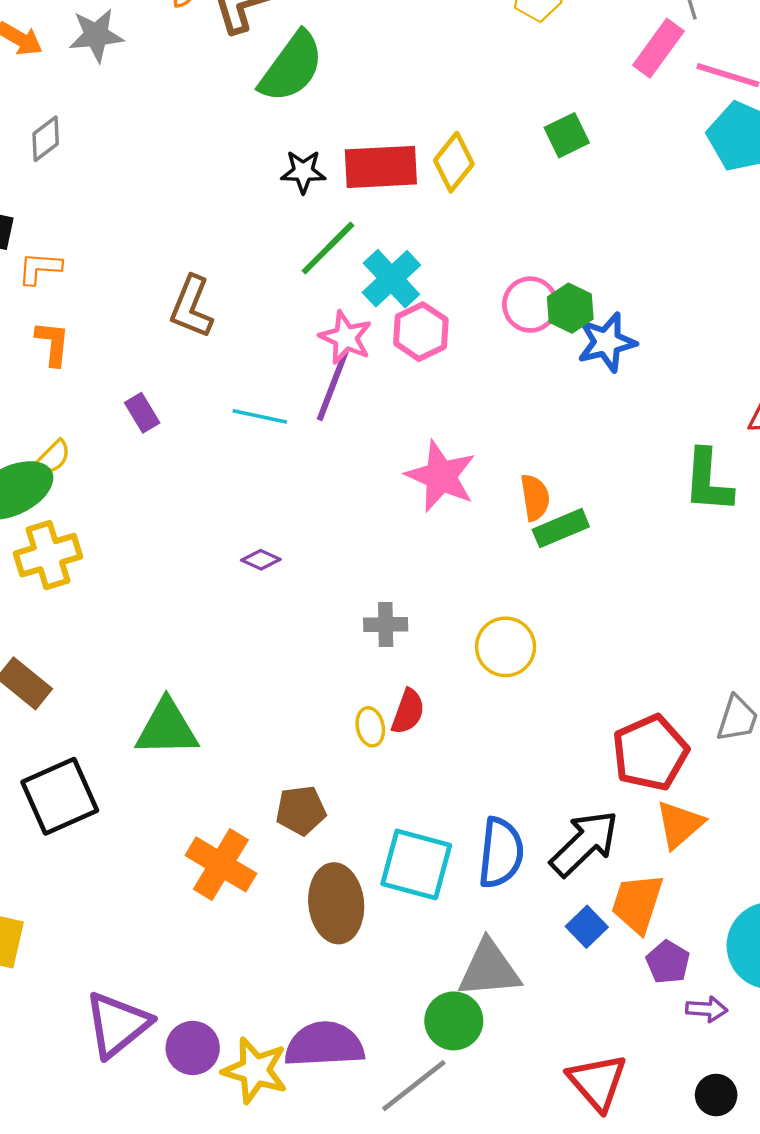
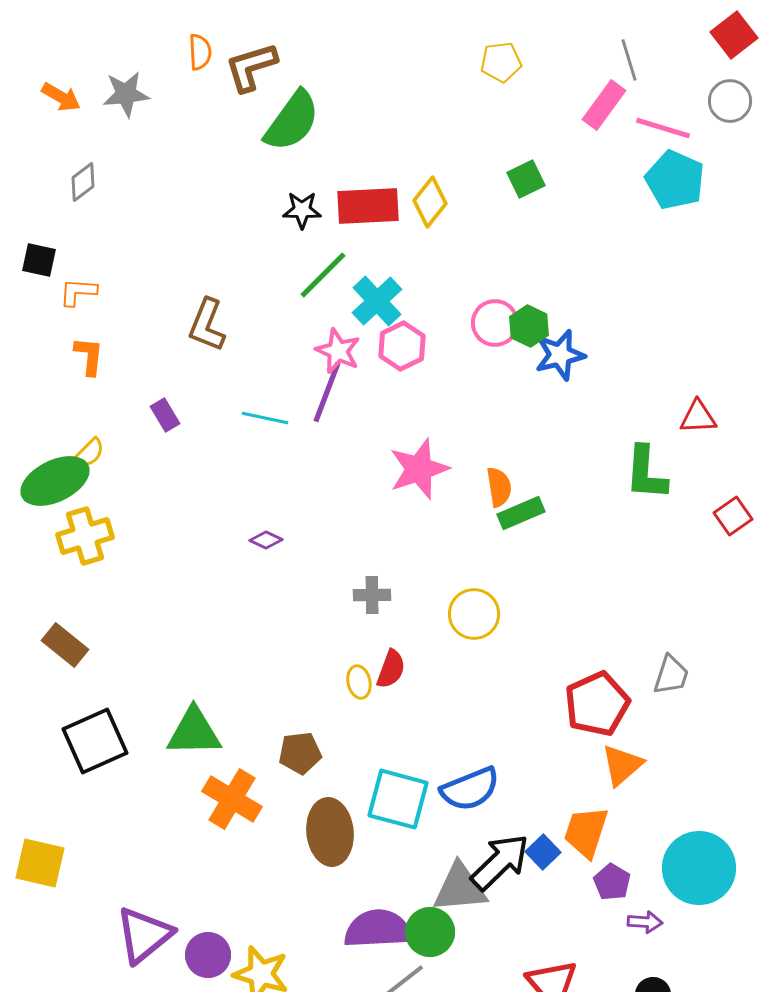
pink star: (441, 476) -> (419, 469), turned 30
green triangle: (167, 728) -> (194, 732), moved
black arrow: (584, 843) -> (500, 862), moved
blue semicircle: (501, 853) -> (470, 789), turned 62
purple semicircle: (324, 1044) -> (378, 929), moved

